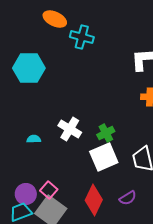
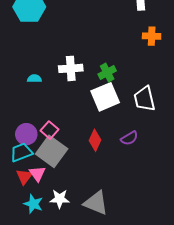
white cross: (70, 129) -> (71, 68), turned -35
red diamond: (94, 200) -> (95, 140), size x0.7

